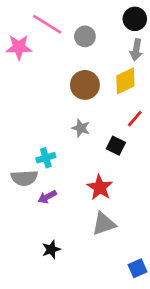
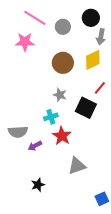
black circle: (135, 19) -> (91, 18), moved
pink star: (19, 47) -> (25, 42), moved
black square: (116, 146) -> (86, 108), size x1.5
cyan cross: (46, 158) -> (51, 117), moved
red star: (100, 187) -> (62, 136), moved

